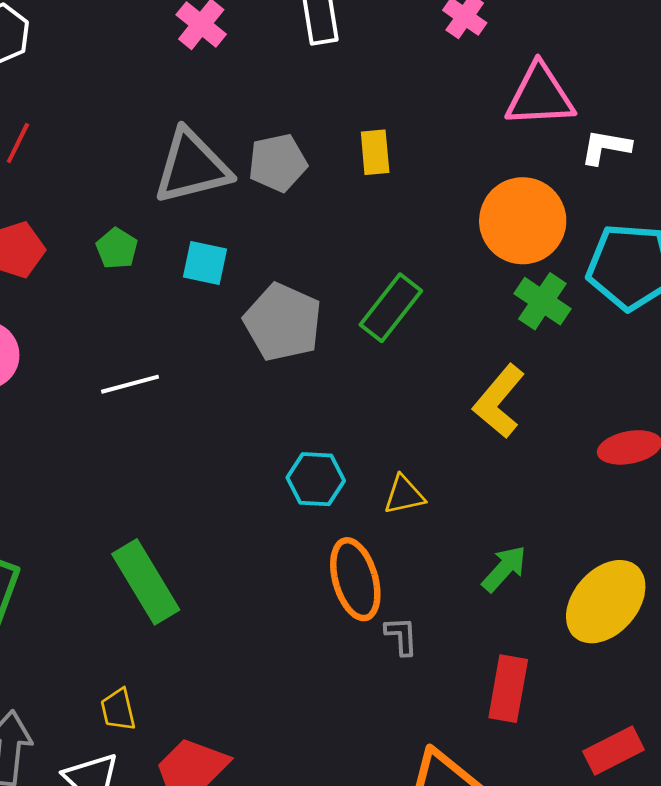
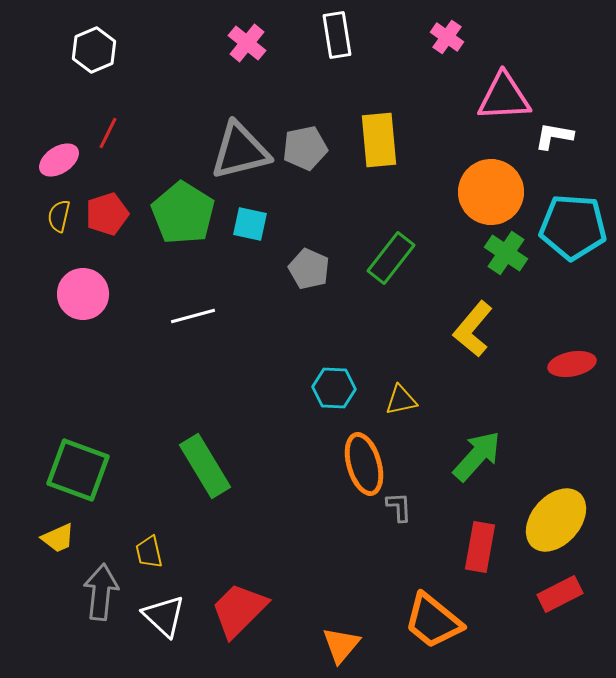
yellow rectangle: (375, 152) -> (379, 140), size x1.6
green pentagon: (117, 248) -> (183, 213), size x2.0
gray pentagon: (283, 322) -> (309, 269), size x0.7
green arrow: (504, 569) -> (477, 456), size x1.4
yellow ellipse: (606, 602) -> (556, 520), moved
yellow trapezoid: (118, 710) -> (149, 552), moved

